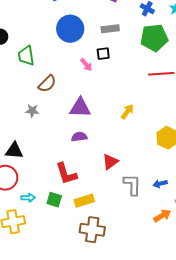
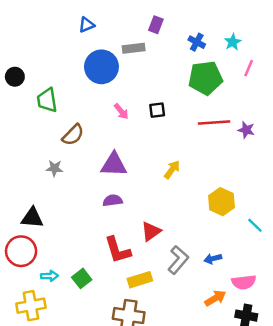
gray rectangle: (110, 29) -> (134, 48), moved
black square: (103, 54) -> (157, 110), moved
red L-shape: (66, 174) -> (118, 250), moved
gray L-shape: (132, 185) -> (178, 260), turned 40
green square: (54, 200) -> (82, 278), turned 35
yellow rectangle: (84, 201) -> (140, 280), moved

